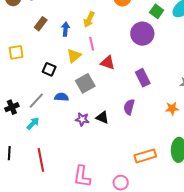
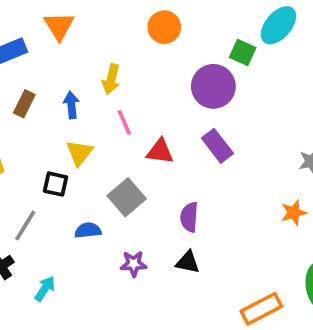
green square: (157, 11) -> (243, 52), moved
yellow triangle: (74, 56) -> (80, 153), moved
purple rectangle: (143, 78) -> (217, 146), moved
gray line: (36, 101) -> (25, 226), moved
purple semicircle: (129, 107) -> (189, 217), moved
black triangle: (102, 117) -> (188, 262), moved

